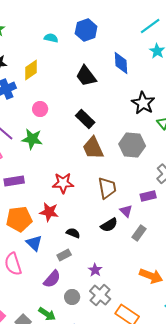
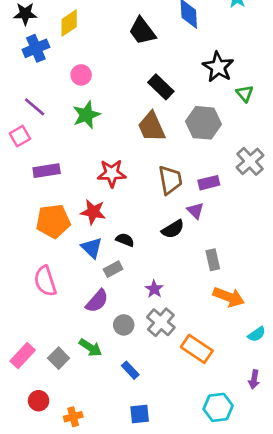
black rectangle: (85, 119) -> (161, 87), moved
green star: (32, 139) -> (86, 115), moved, turned -30
purple rectangle: (148, 196) -> (209, 183), moved
gray rectangle: (139, 233) -> (213, 260), moved, turned -49
blue triangle: (34, 243) -> (92, 248), moved

